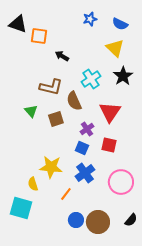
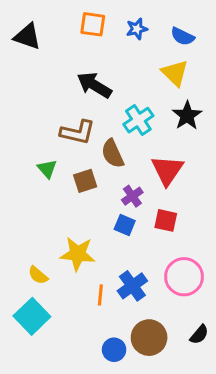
orange square: (39, 36) -> (93, 24), moved
black arrow: (62, 56) -> (94, 85), size x1.6
blue cross: (85, 173) -> (132, 286), moved
yellow semicircle: (33, 184) -> (38, 275), moved, turned -32
orange line: (66, 194) -> (100, 295), turned -32
cyan square: (21, 208) -> (32, 316), turned 30
blue circle: (76, 220) -> (114, 350), moved

